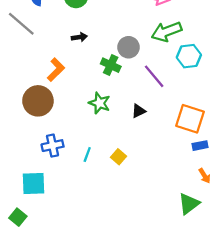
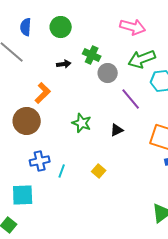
green cross: (111, 65) -> (92, 55), moved
cyan line: (87, 155) -> (62, 171), moved

